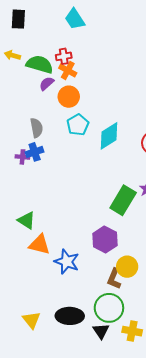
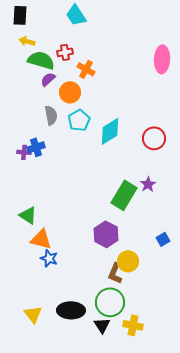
yellow arrow: (12, 55) -> (27, 41), moved
orange cross: (68, 70) -> (86, 69), moved
gray semicircle: (37, 128) -> (51, 115), moved
blue star: (67, 262) -> (49, 258), moved, size x0.7

